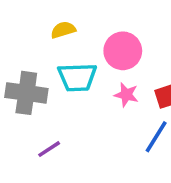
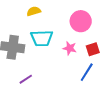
pink circle: (123, 51) -> (81, 21), moved

